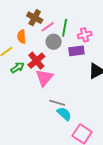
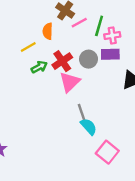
pink cross: (85, 35) -> (112, 36), moved
gray circle: (54, 42) -> (88, 59), moved
gray line: (57, 103) -> (82, 113), turned 49

